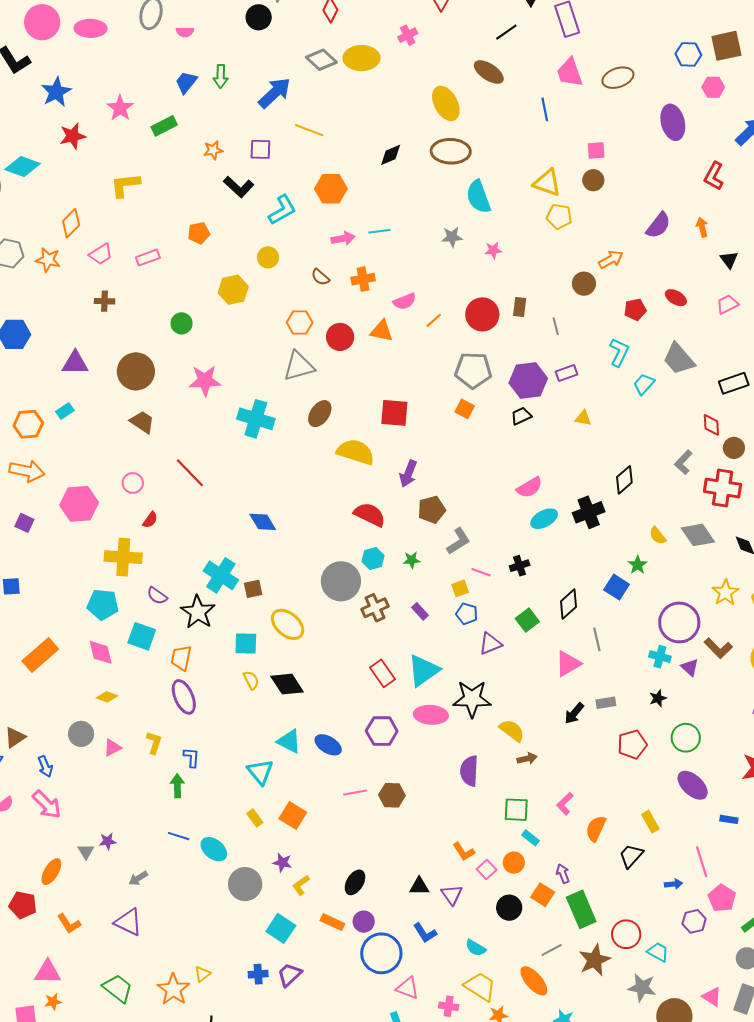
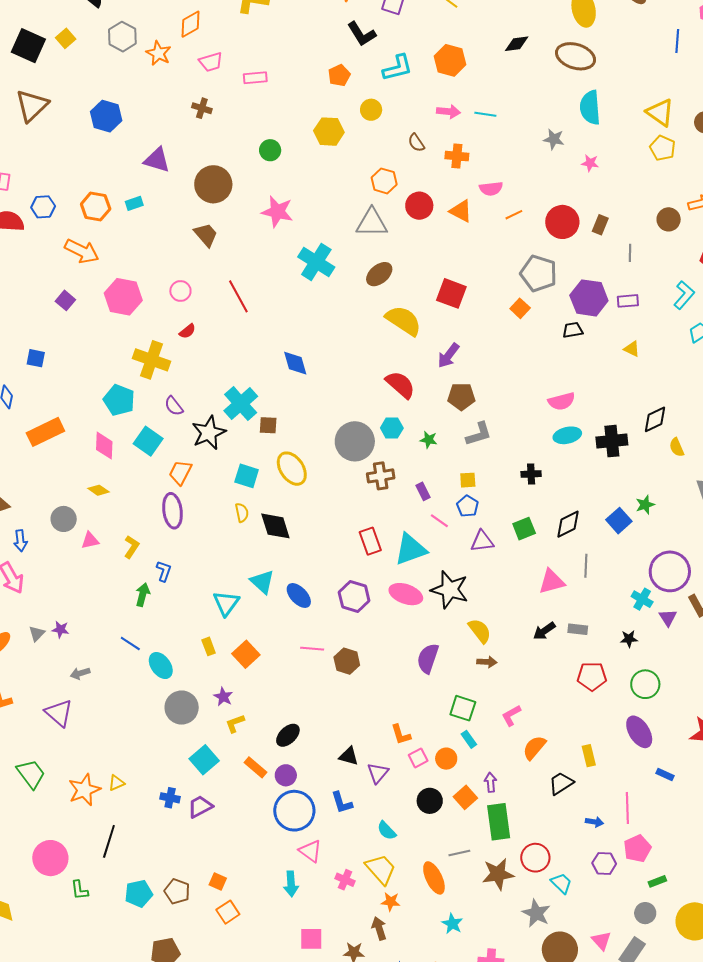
orange pentagon: (199, 233) -> (339, 75), moved, turned -30
yellow semicircle: (658, 536) -> (677, 447), moved
pink line: (481, 572) -> (439, 521), moved

